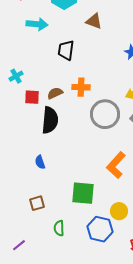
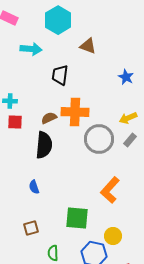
cyan cross: (16, 76) -> (10, 101), turned 32
orange cross: (81, 87) -> (75, 112), size x1.5
red square: (32, 97) -> (15, 122), moved

